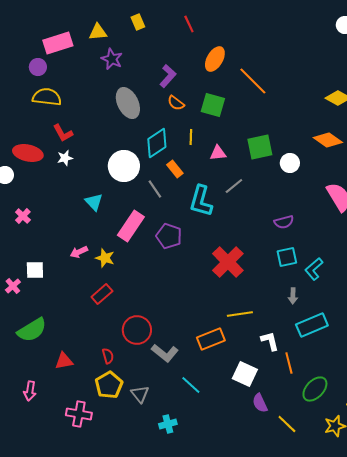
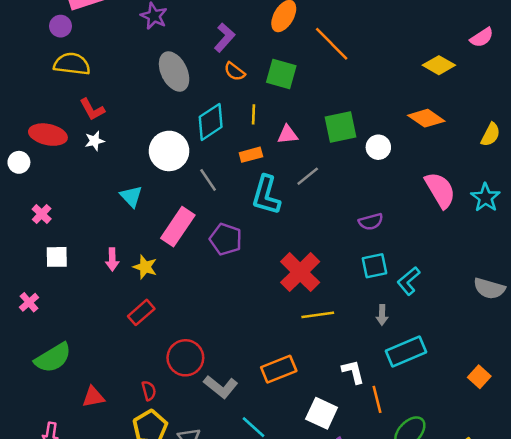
orange rectangle: (175, 169) -> (251, 155), moved, turned -66
pink arrow: (79, 252) -> (112, 259), turned -66
white square: (35, 270) -> (57, 257), moved
yellow line: (240, 314) -> (318, 315), moved

